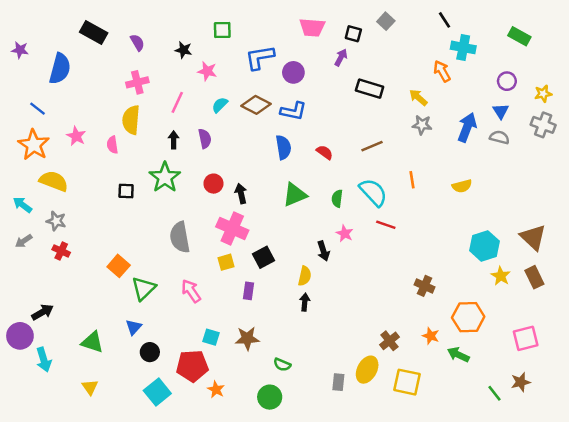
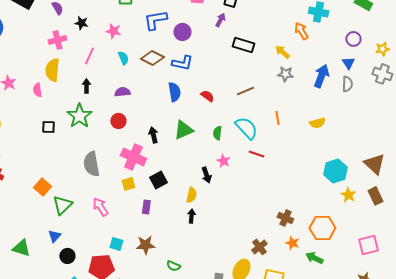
black star: (184, 50) -> (81, 23), moved
cyan semicircle: (220, 105) -> (123, 58), turned 112
gray semicircle: (499, 137) -> (347, 84), turned 77
purple semicircle: (205, 139) -> (122, 92), moved, turned -84
black arrow: (241, 194) -> (153, 135), moved
brown cross: (425, 286) -> (285, 218), moved

